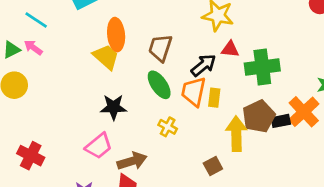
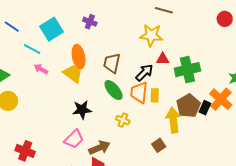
cyan line: (36, 20) -> (32, 49), moved
pink arrow: (33, 47) -> (41, 69), moved
black rectangle: (281, 121) -> (205, 108), turned -48

